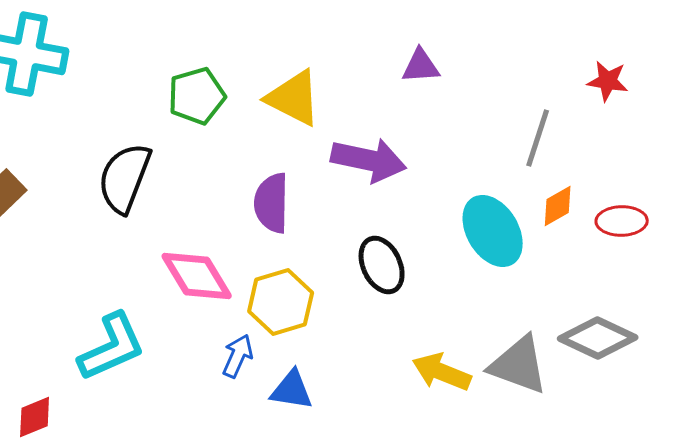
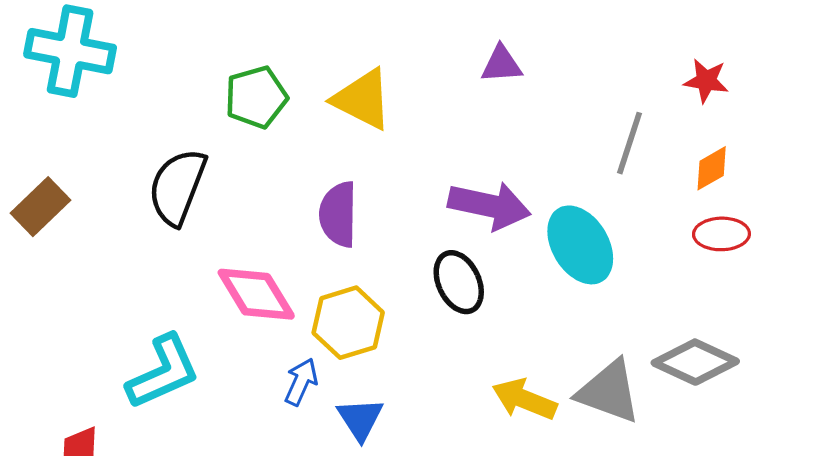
purple arrow: (369, 160) -> (489, 206), moved
orange diamond: (558, 206) -> (712, 168), moved
blue triangle: (292, 390) -> (360, 419), turned 48

